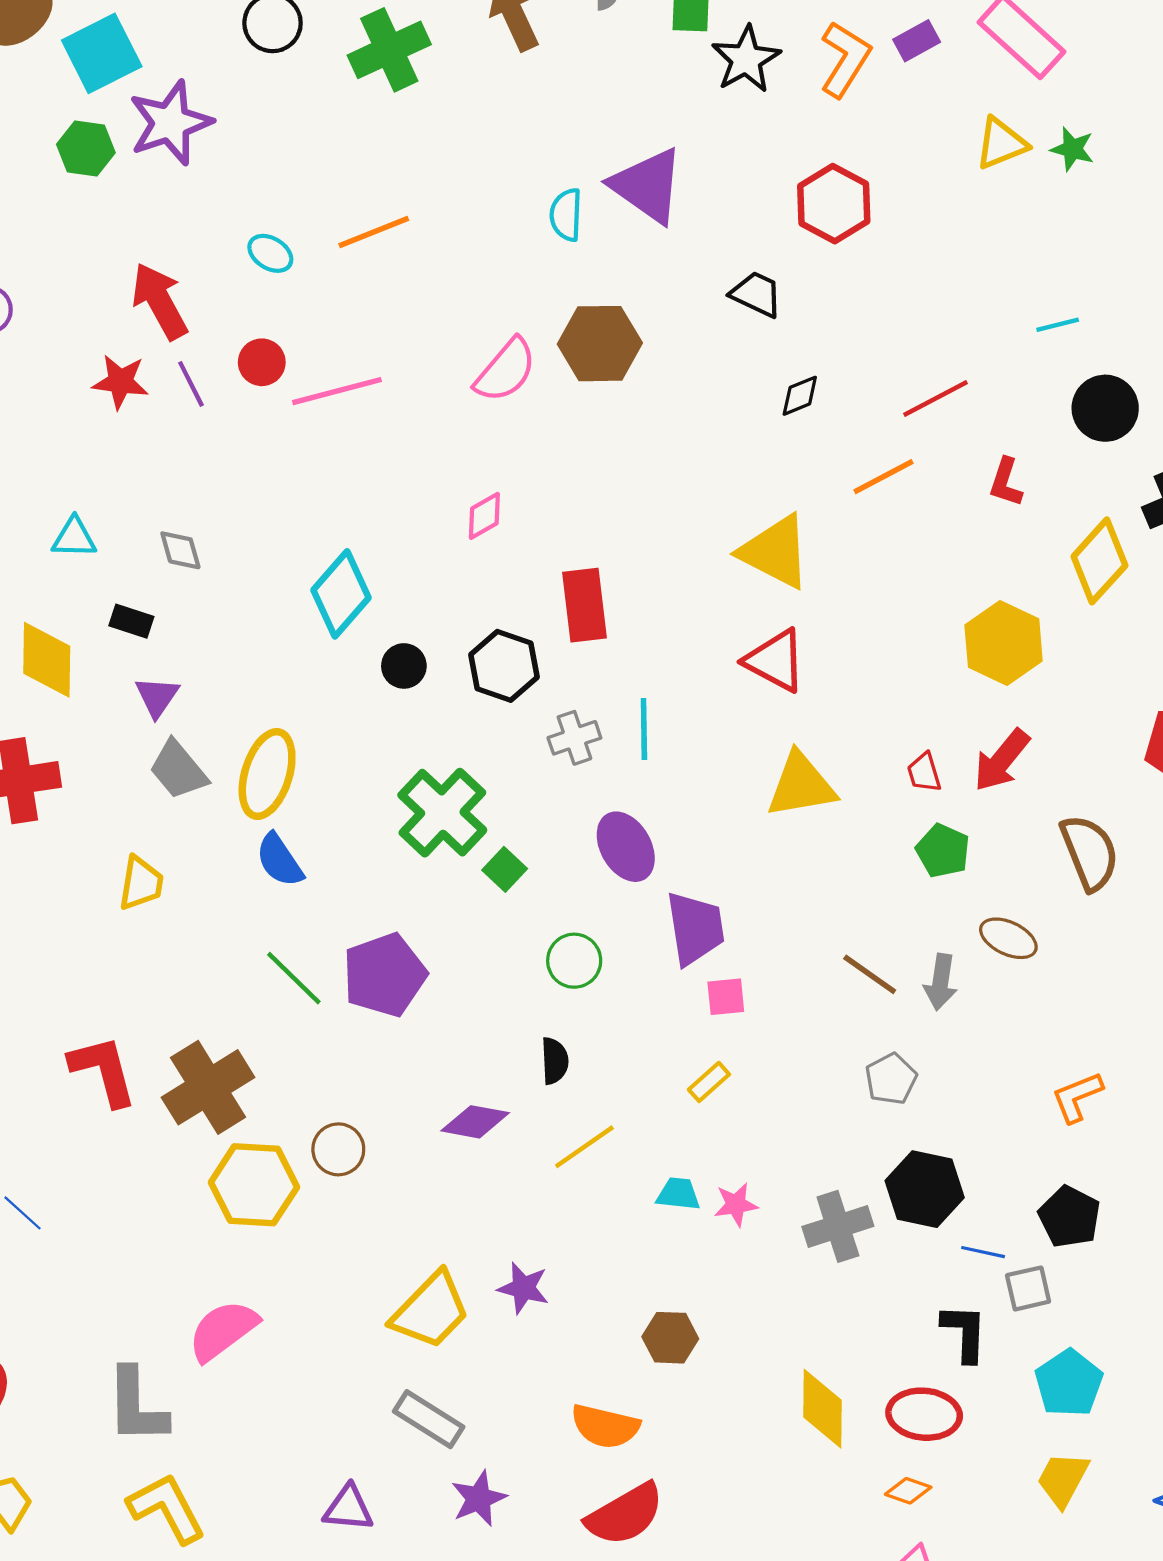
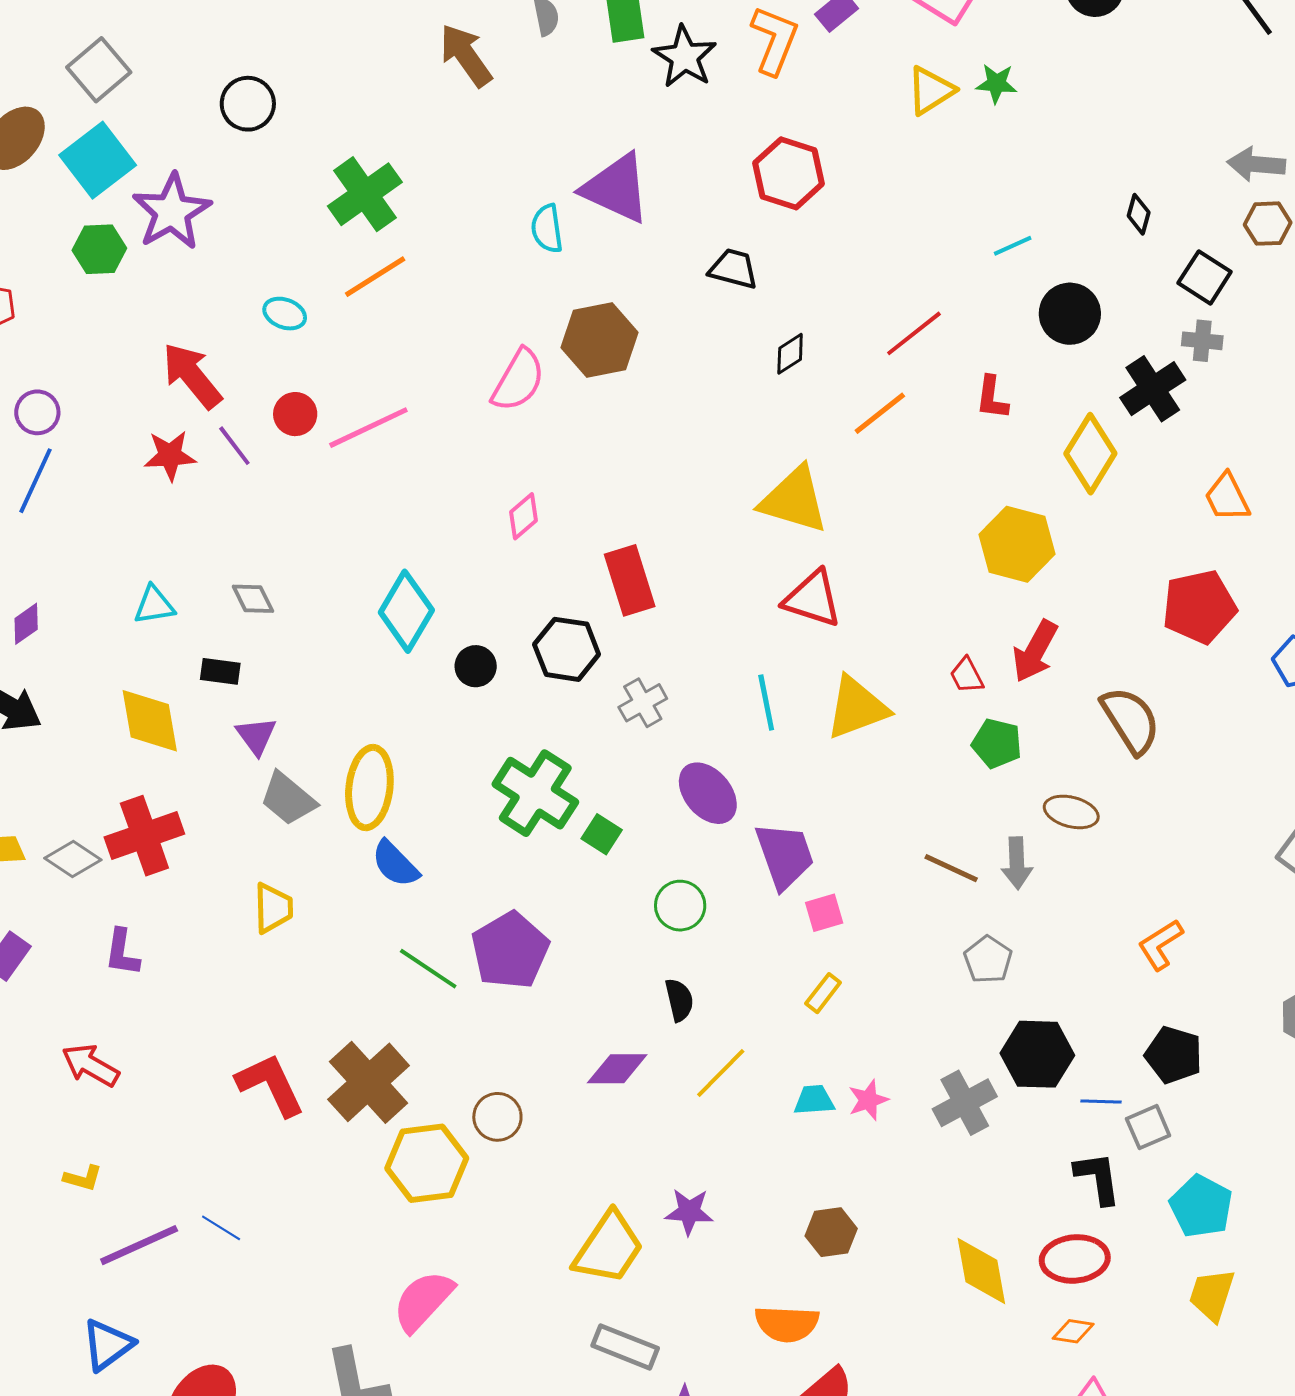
green cross: (389, 50) -> (365, 194), moved
cyan line: (644, 729) -> (766, 703), moved

